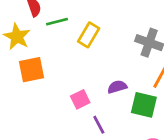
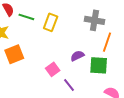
green line: (57, 22) -> (26, 17), turned 42

